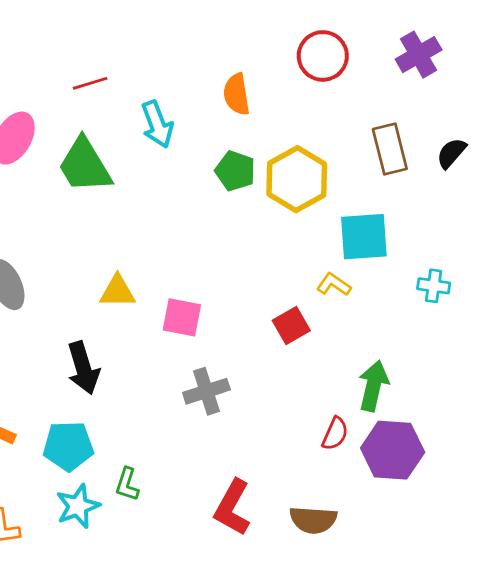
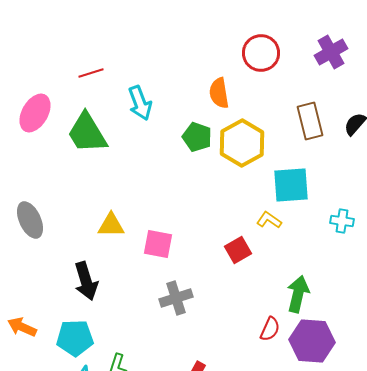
orange semicircle: (237, 94) -> (219, 93), moved

